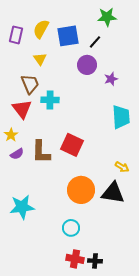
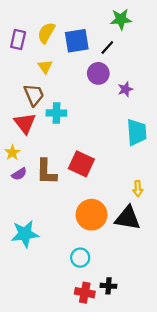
yellow arrow: (122, 167) -> (138, 189), turned 56
black cross: (95, 261) -> (108, 286), moved

